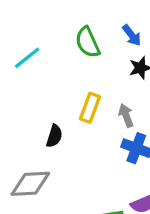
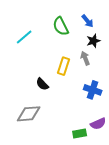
gray arrow: (126, 115) -> (85, 58), moved
black semicircle: (54, 136) -> (42, 84), turned 120

